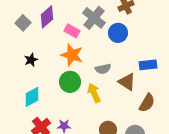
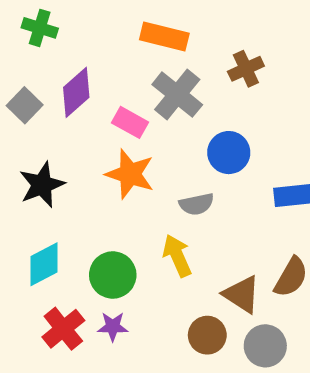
blue circle: (118, 33) -> (229, 153), moved
black star: (31, 60) -> (42, 185), size x1.5
green circle: (70, 82) -> (113, 275), moved
brown triangle: (127, 82) -> (242, 294), moved

